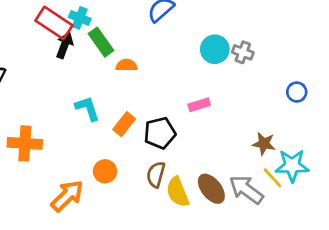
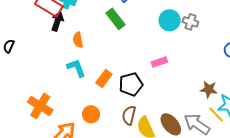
green rectangle: (101, 42) -> (116, 19), moved
orange semicircle: (126, 65) -> (78, 40), moved, turned -98
orange cross: (25, 143) -> (40, 106), moved, turned 30

